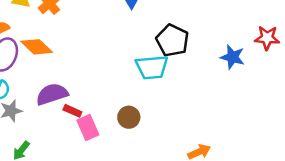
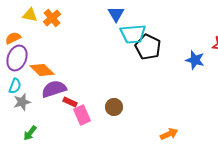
orange diamond: (37, 47) -> (42, 70), moved
cyan trapezoid: (152, 67) -> (133, 34), moved

